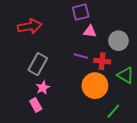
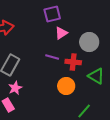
pink triangle: (90, 31) -> (61, 33), turned -40
orange circle: (95, 86) -> (66, 86), size x0.7

